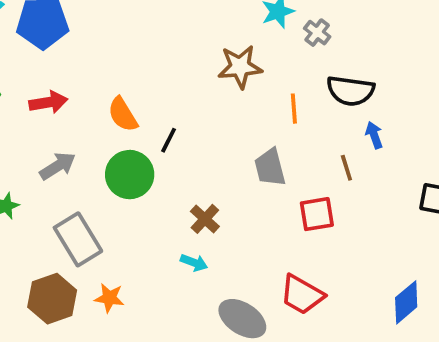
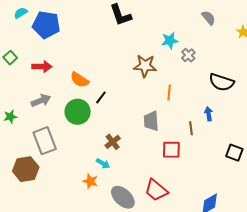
black semicircle: (350, 91) -> (222, 82), moved
orange semicircle: (123, 114) -> (80, 80), turned -36
orange star: (109, 298) -> (90, 181), moved

